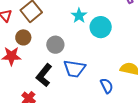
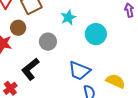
cyan star: (79, 16) -> (68, 17), moved
blue trapezoid: (74, 69) -> (79, 71), moved

